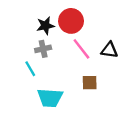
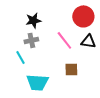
red circle: (71, 21) -> (83, 16), moved

